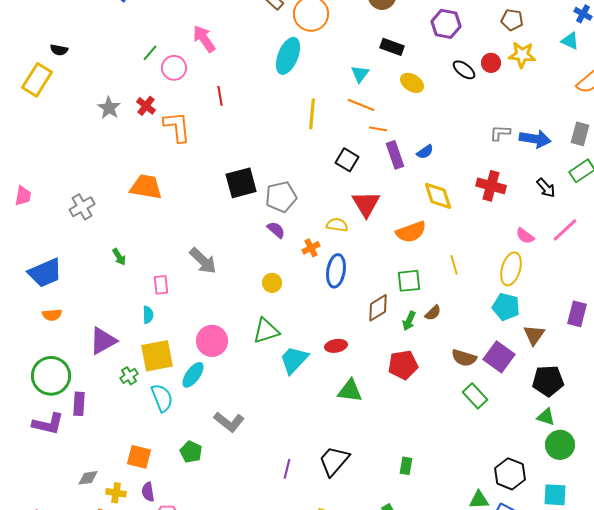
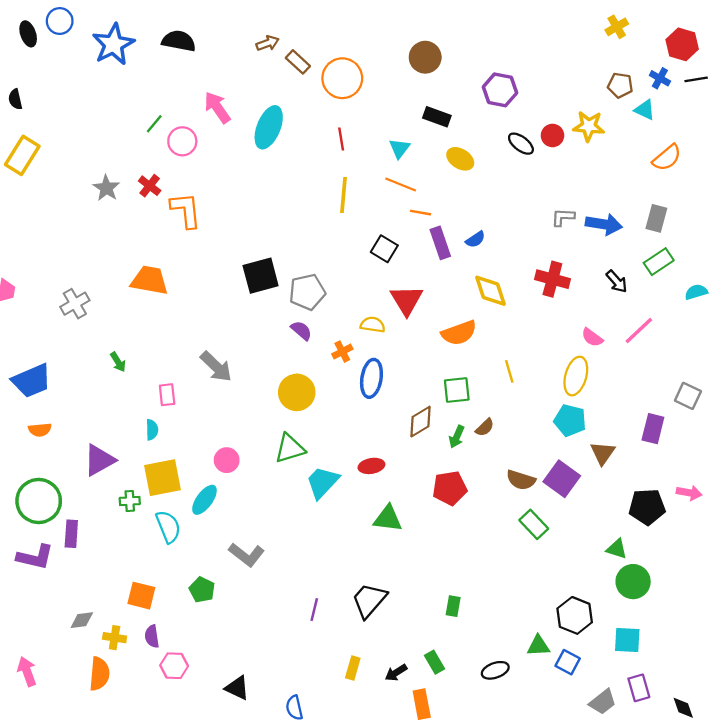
brown pentagon: (512, 20) -> (620, 85), moved
black semicircle: (59, 50) -> (15, 99), moved, turned 66
cyan ellipse: (288, 56) -> (269, 127), moved
red line: (220, 96) -> (341, 139), moved
yellow circle: (272, 283) -> (297, 392), size x1.6
pink circle: (212, 341) -> (227, 460), size x0.7
green cross: (129, 376) -> (130, 501), turned 30
black pentagon: (548, 381) -> (647, 507), moved

